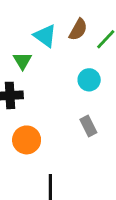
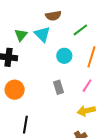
brown semicircle: (78, 30) -> (53, 16), moved, turned 42
cyan triangle: (45, 36) -> (42, 34), moved

